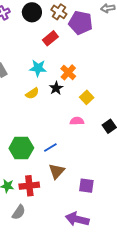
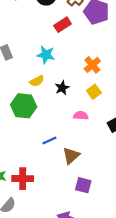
orange cross: (68, 72) -> (92, 65), moved
black star: (56, 88) -> (62, 88), moved
green hexagon: (21, 148) -> (24, 106), moved
brown triangle: (57, 171) -> (71, 156), moved

